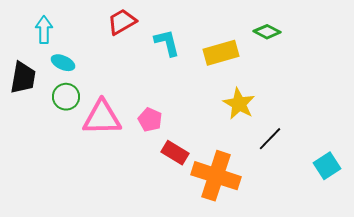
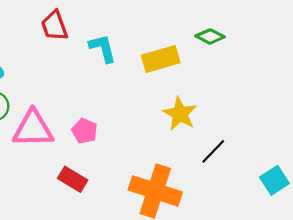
red trapezoid: (122, 22) -> (54, 26), turned -80
red rectangle: (175, 153) -> (73, 179), moved

